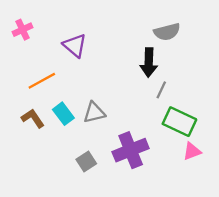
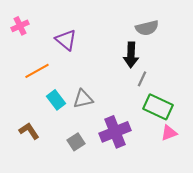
brown L-shape: (33, 118) -> (29, 131), moved

